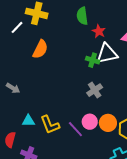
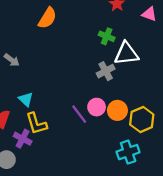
white triangle: (107, 54) -> (126, 54), moved
cyan triangle: (28, 121) -> (26, 99), turned 40
yellow L-shape: (50, 125) -> (36, 124), moved

